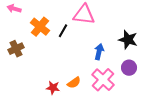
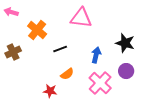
black line: (63, 31) -> (60, 49), moved, turned 40
orange semicircle: (74, 83) -> (67, 74), moved

